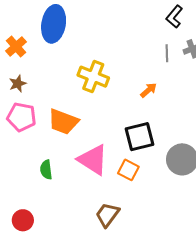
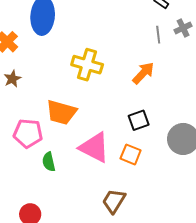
orange arrow: (148, 90) -> (143, 73), size x1.4
pink pentagon: (21, 117) -> (28, 133), moved
black square: (139, 137) -> (139, 120), size x0.7

